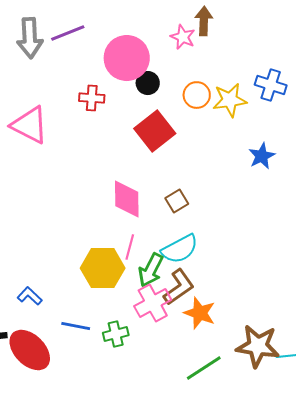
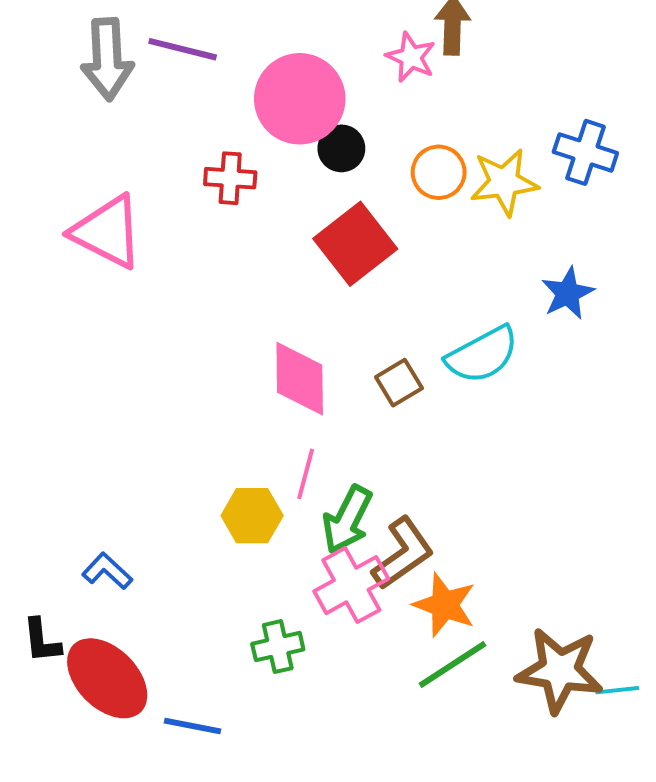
purple line: (68, 33) -> (183, 49), turned 36
cyan semicircle: (180, 249) -> (482, 355), moved
yellow hexagon: (103, 268) -> (252, 516), size x0.7
blue line: (76, 326) -> (193, 726), moved
green line: (204, 368) -> (452, 664), moved

